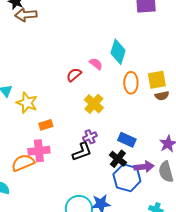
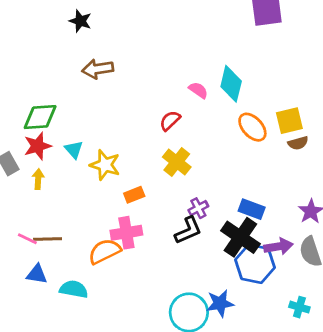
brown arrow: (26, 15) -> (98, 69), moved
pink semicircle: (96, 64) -> (198, 90), moved
orange ellipse: (131, 83) -> (252, 127), turned -40
yellow cross: (94, 104) -> (177, 162), moved
black cross: (118, 159) -> (240, 237), size x1.5

